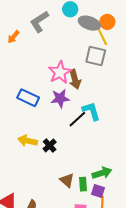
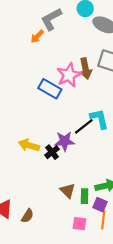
orange arrow: (13, 37) -> (37, 36), moved
brown arrow: (75, 79) -> (85, 69), moved
blue rectangle: (28, 98) -> (50, 89), moved
purple star: (60, 98) -> (65, 141), moved

